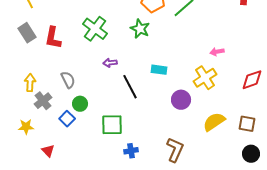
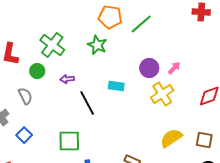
pink arrow: (217, 52) -> (174, 68), turned 144
purple circle: (181, 100) -> (149, 68), moved
green circle: (80, 104) -> (37, 71), moved

